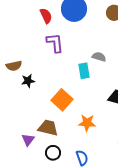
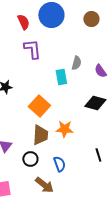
gray semicircle: (99, 57) -> (76, 63), turned 88
brown trapezoid: (48, 128) -> (40, 135), moved, turned 80

